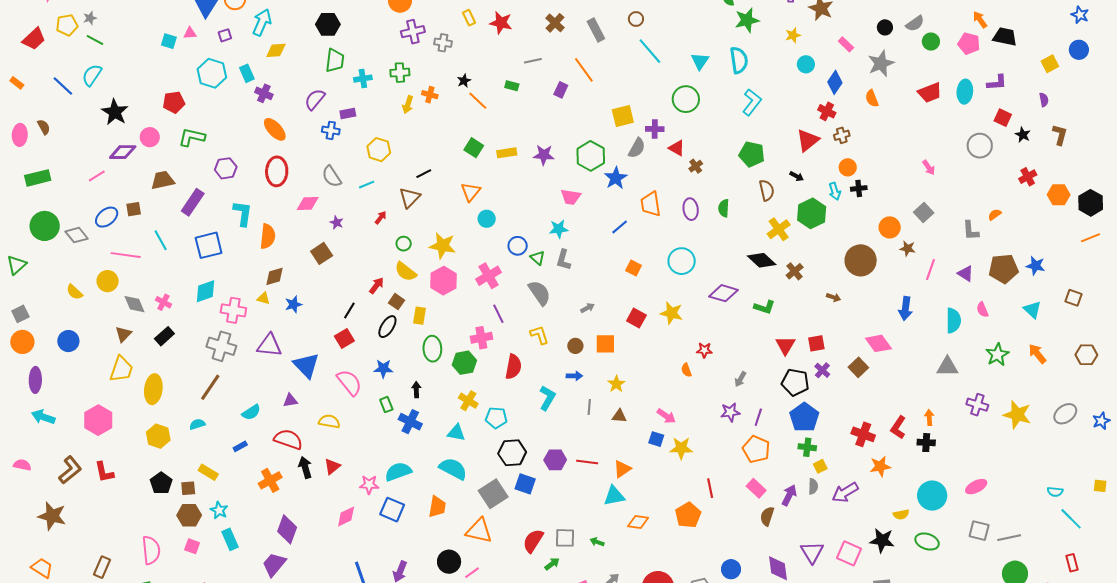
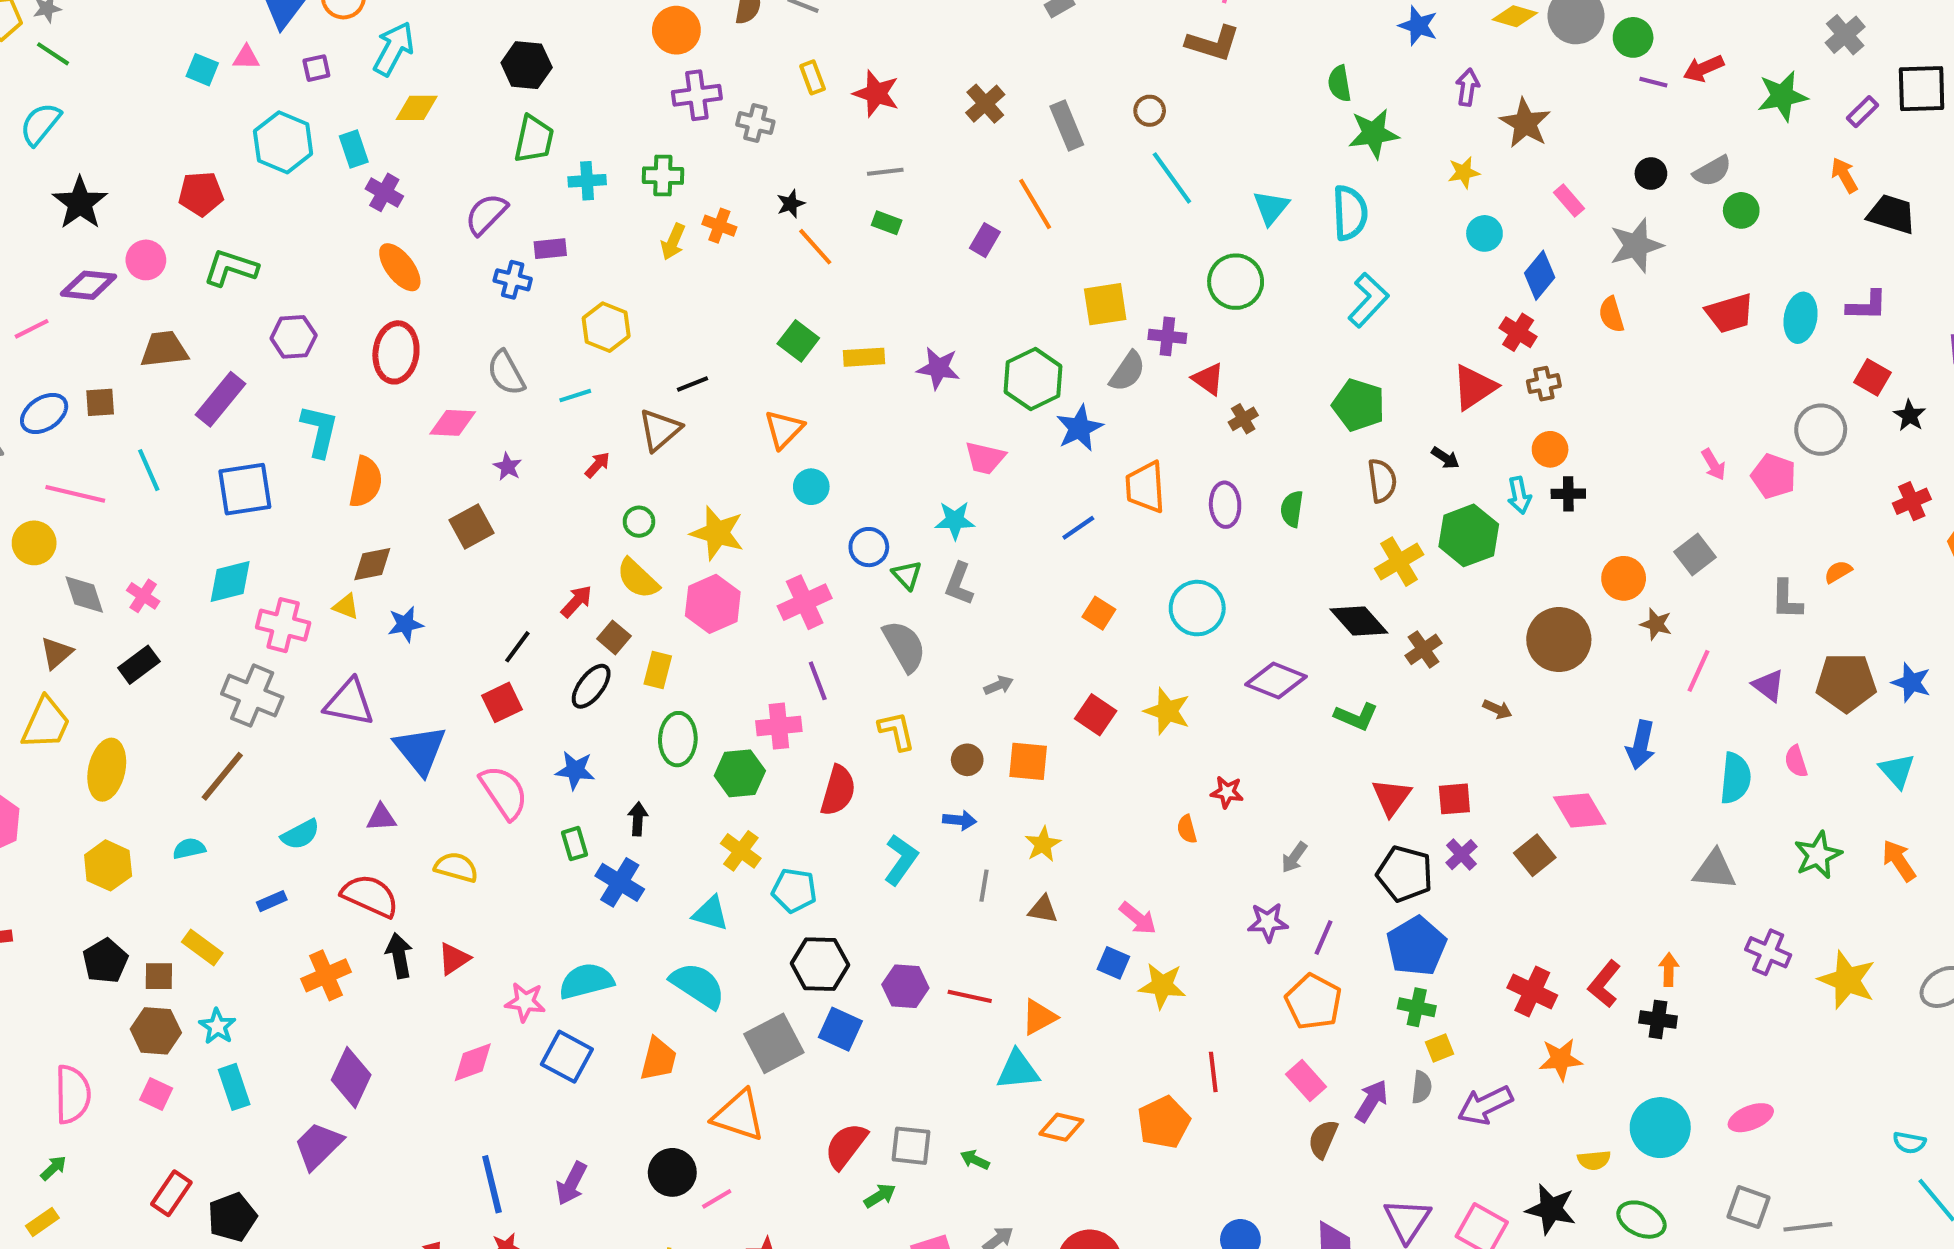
pink pentagon: (969, 44) -> (1774, 476), moved
gray line: (533, 61) -> (885, 172), moved

